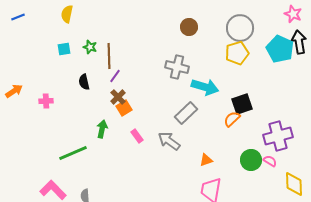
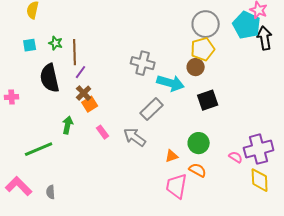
brown circle: (189, 27) -> (196, 67), moved
cyan pentagon: (280, 49) -> (247, 25), moved
black semicircle: (84, 82) -> (50, 78), size x1.8
orange semicircle: (232, 119) -> (198, 170), moved, turned 72
purple cross: (278, 136) -> (259, 149), moved
green circle: (251, 160) -> (199, 143), moved

